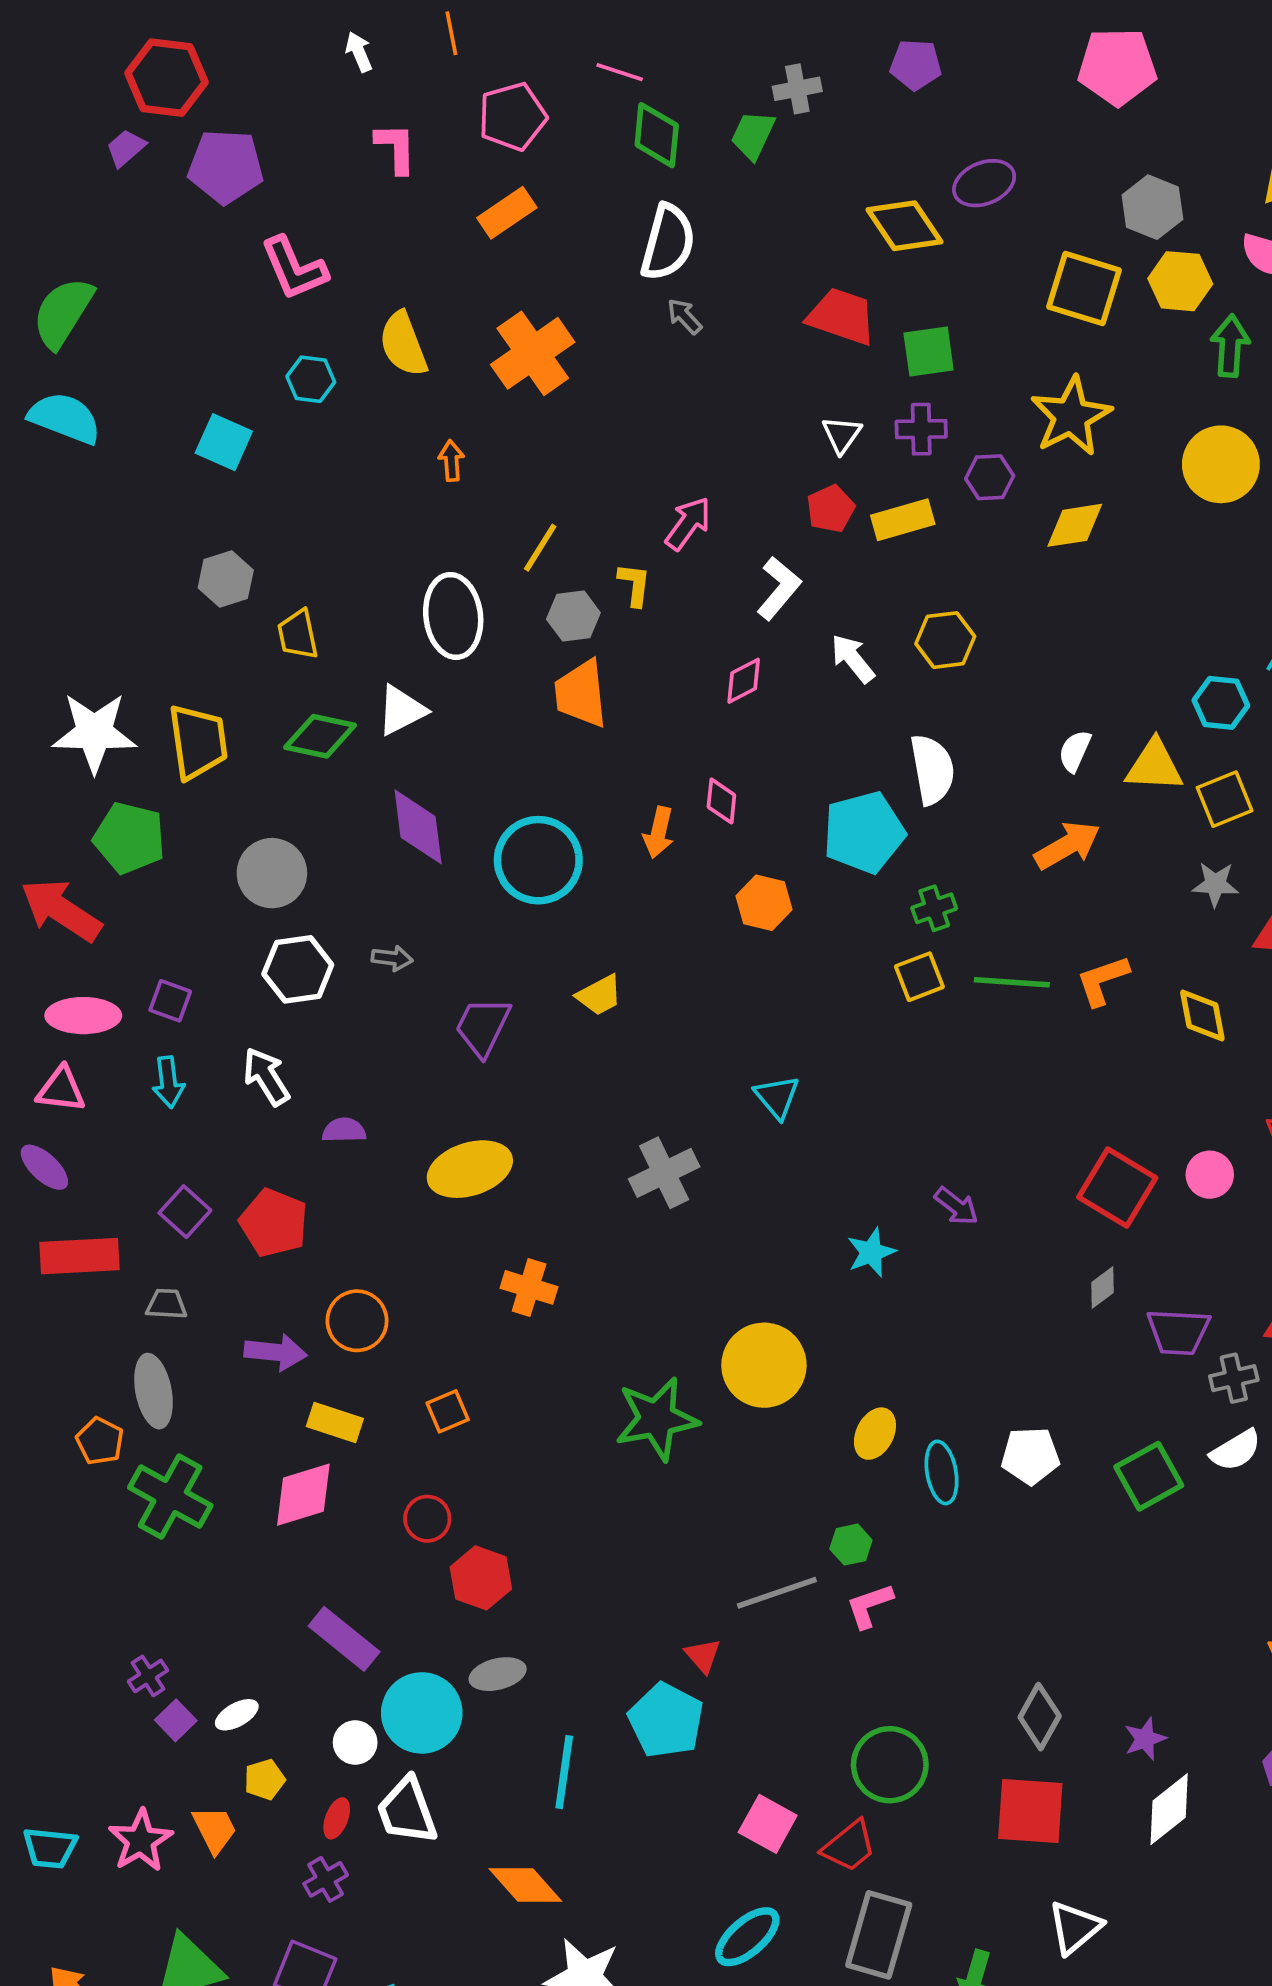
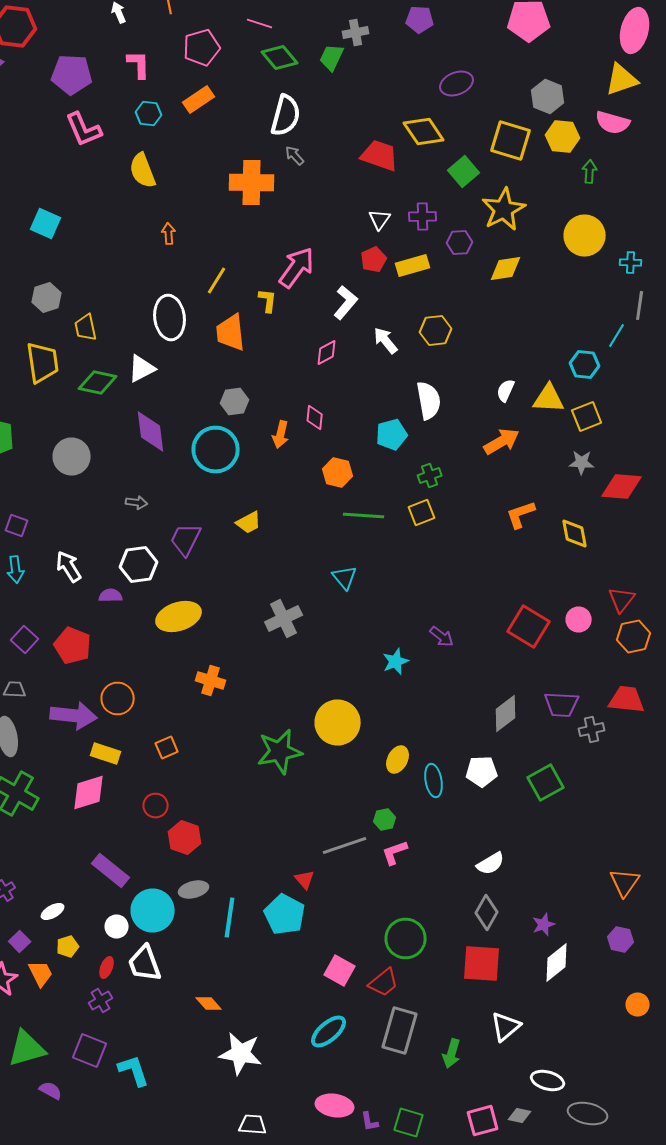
green diamond: (657, 135) -> (280, 58), turned -45
purple pentagon: (226, 166) -> (72, 74), moved
yellow diamond: (905, 226) -> (424, 132), moved
green arrow: (1230, 346) -> (590, 172), size x0.7
green square: (929, 351) -> (464, 172), moved, turned -32
orange cross: (533, 353) -> (252, 182), moved, turned 36
cyan hexagon: (311, 379) -> (149, 114), moved
pink arrow: (688, 524) -> (297, 268), size x1.4
gray hexagon: (573, 616) -> (235, 402), moved
orange trapezoid: (581, 694) -> (231, 332), moved
yellow trapezoid: (198, 742) -> (43, 362), moved
cyan pentagon: (864, 832) -> (392, 434), size x0.7
white hexagon: (298, 969) -> (139, 564), moved
green line: (1012, 982) -> (364, 516), moved
gray diamond: (1102, 1287) -> (506, 714), moved, size x1.6
purple arrow: (276, 1352) -> (74, 716), size x1.4
white semicircle: (1236, 1450) -> (491, 864), moved
purple square: (176, 1720) -> (20, 942), moved
cyan line: (564, 1772) -> (230, 918), moved
orange diamond: (525, 1885) -> (209, 1004), size x0.7

